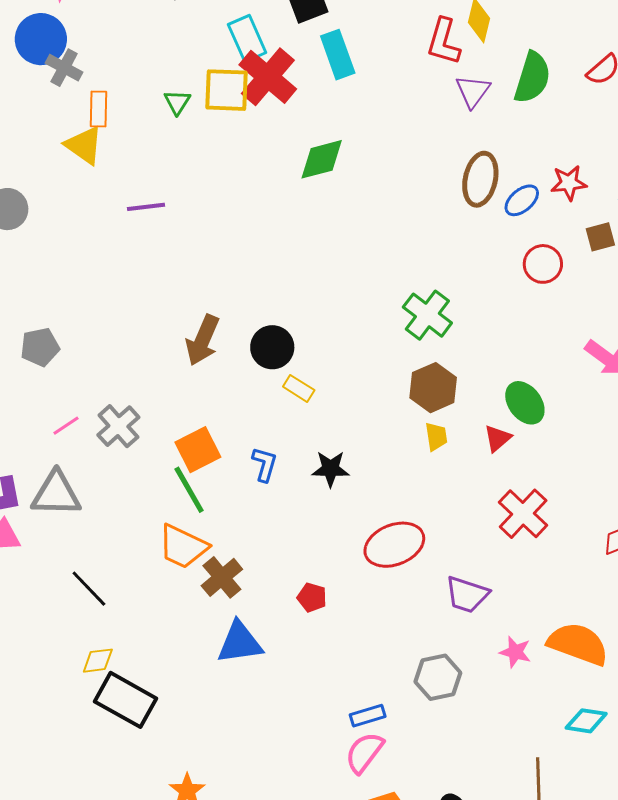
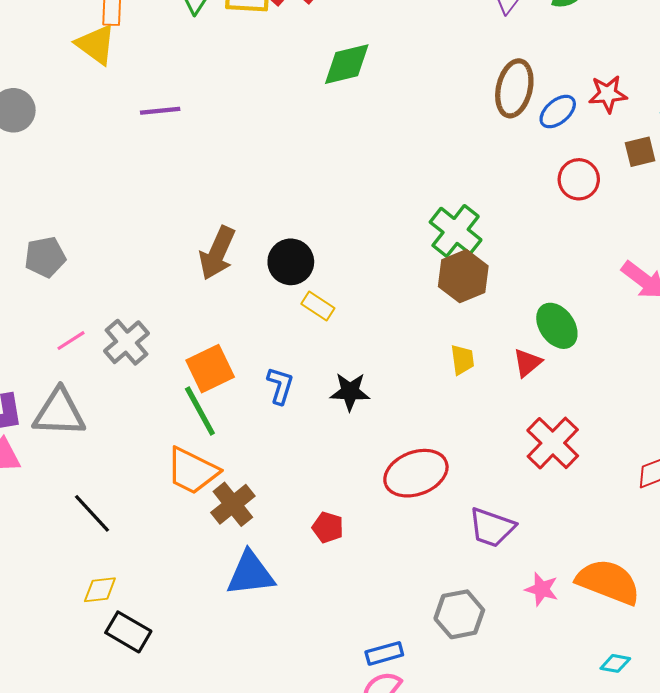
brown hexagon: (433, 388) -> (463, 276), moved
black rectangle: (125, 700) -> (128, 632), size x0.7
cyan diamond: (586, 721) -> (615, 663), size x0.7

